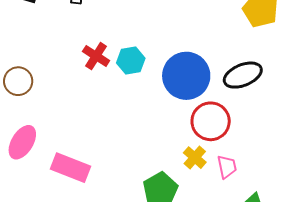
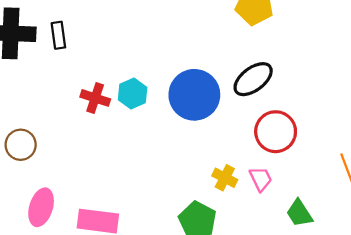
red circle: (211, 121) -> (276, 132), moved

